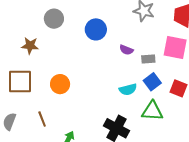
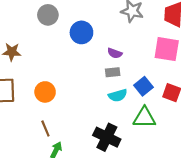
gray circle: (54, 19) -> (48, 15), moved
gray rectangle: (148, 59) -> (113, 72), moved
brown line: (42, 119) -> (45, 129), moved

